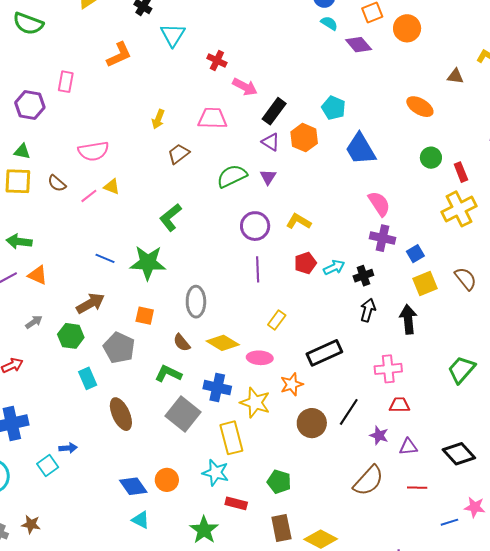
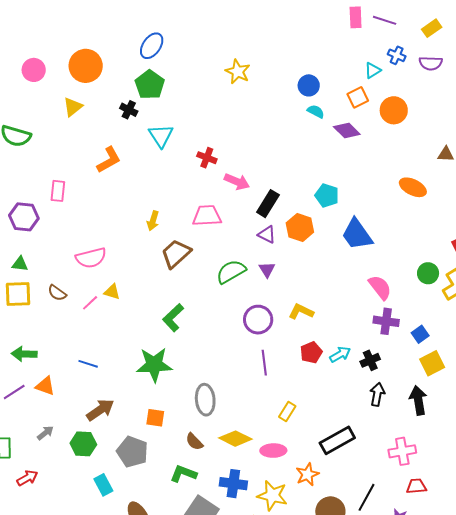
brown trapezoid: (178, 154) -> (176, 254), size x1.4
green circle: (431, 158) -> (428, 273), moved
blue line: (105, 258) -> (88, 364), moved

